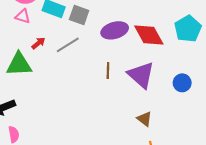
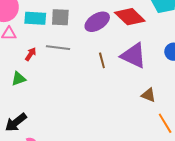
gray line: (68, 45) -> (58, 48), turned 55
green triangle: (19, 64) -> (19, 79), size x0.6

